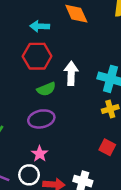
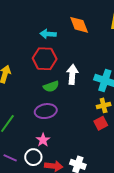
red square: (107, 147) -> (101, 123), moved, turned 32

